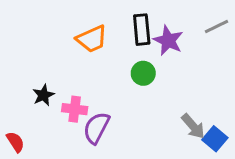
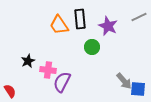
black rectangle: (142, 30) -> (80, 19), moved
orange trapezoid: (92, 39) -> (59, 25), turned 80
blue square: (215, 139) -> (138, 89), turned -35

